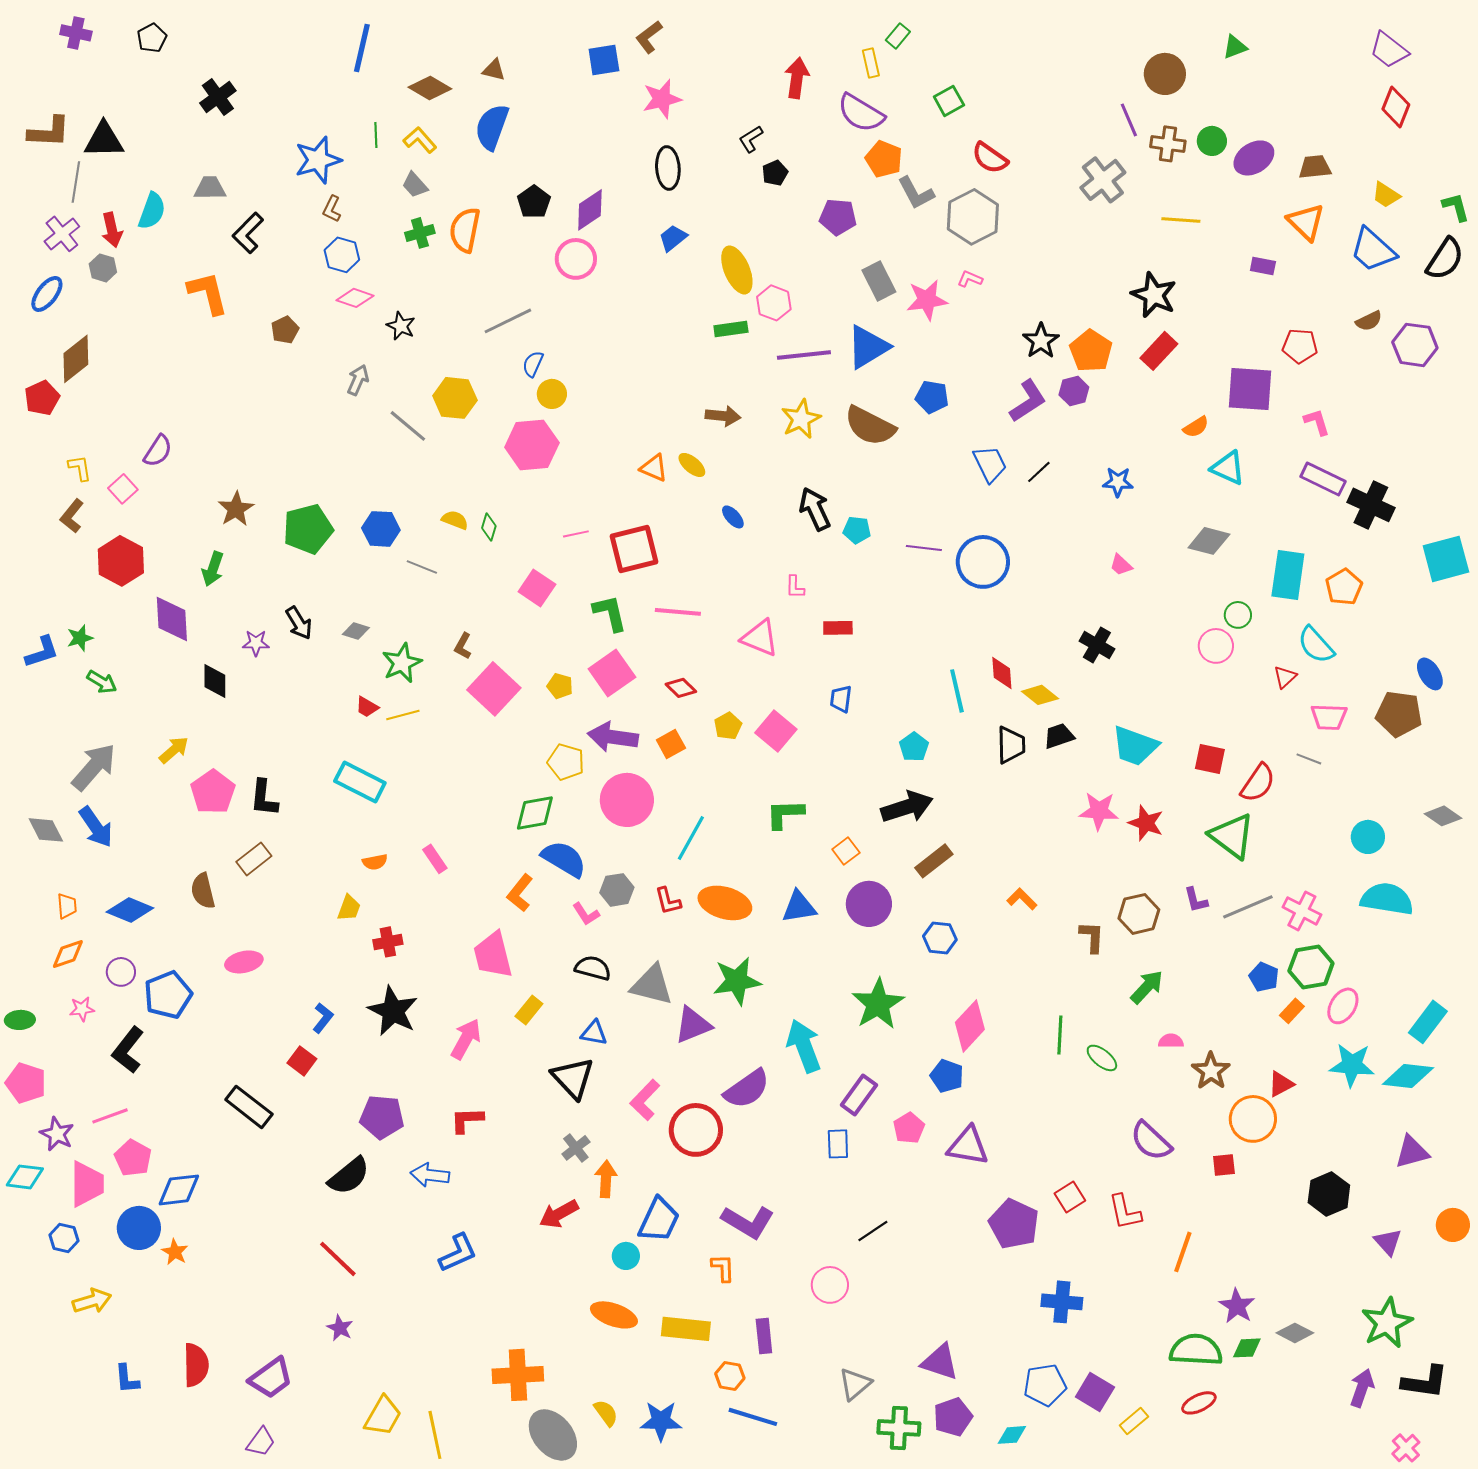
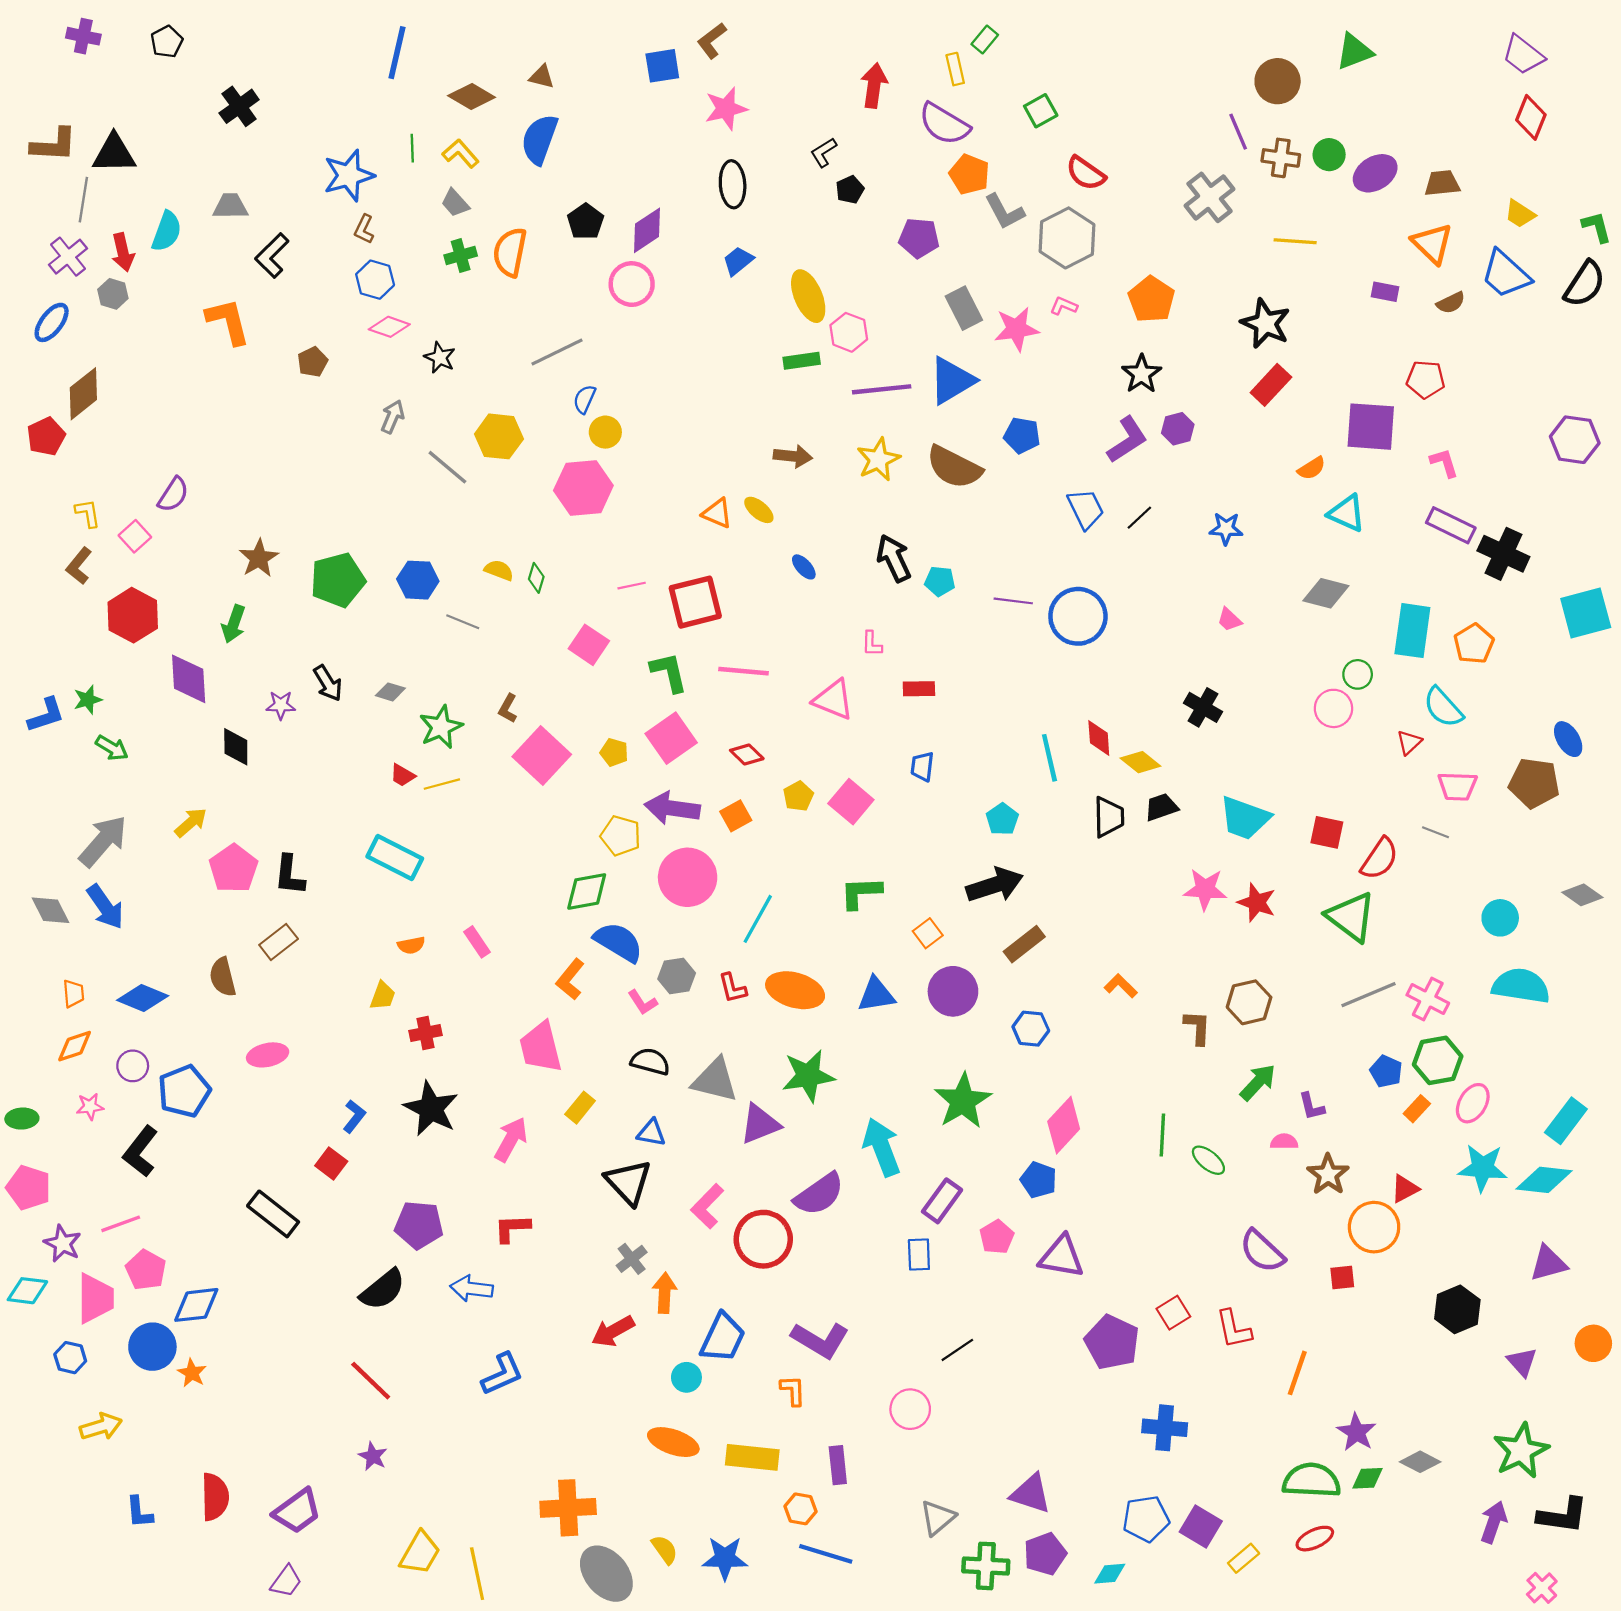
green triangle: (1235, 47) -> (1354, 52), size x1.4
brown semicircle: (1369, 321) -> (1451, 303), moved
purple hexagon: (1415, 345) -> (1575, 440), moved
orange pentagon: (1091, 351) -> (1151, 299), moved
purple L-shape: (1196, 900) -> (1312, 1106), moved

